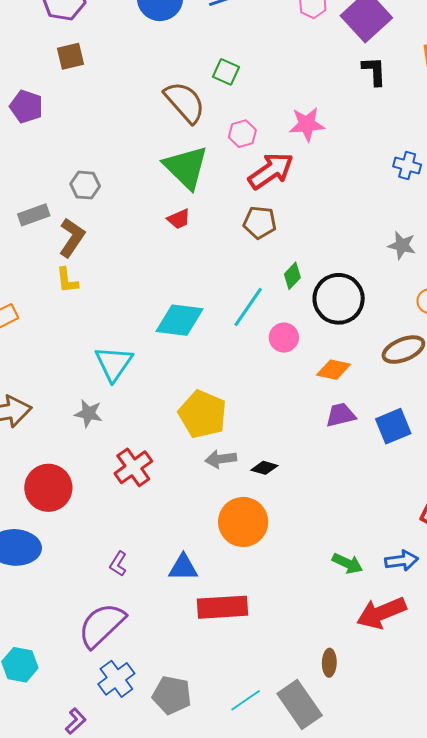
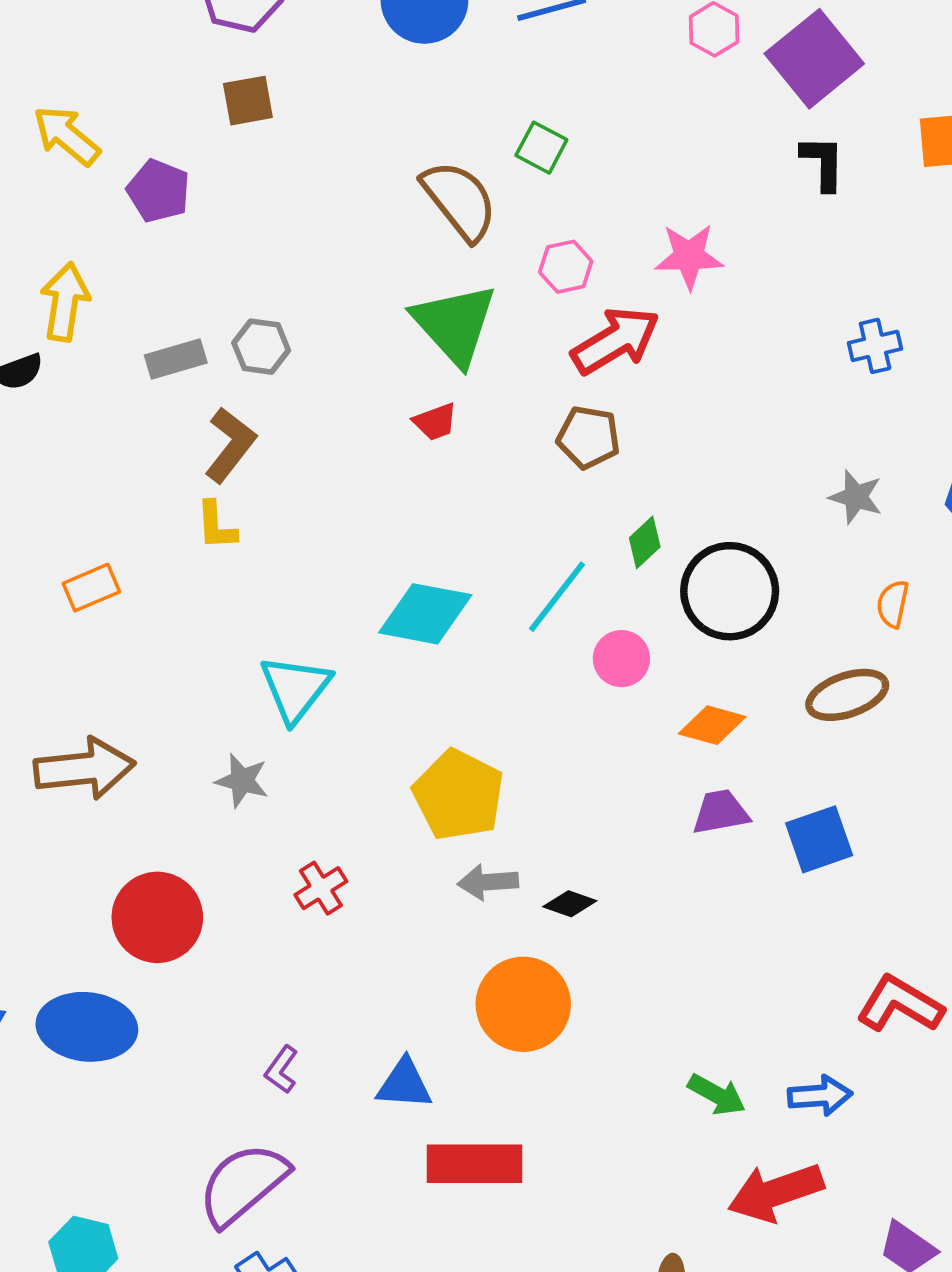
blue cross: (407, 166) -> (875, 346), turned -32
gray rectangle: (34, 215) -> (176, 359), moved
red cross: (133, 467) -> (321, 888), size x0.7

